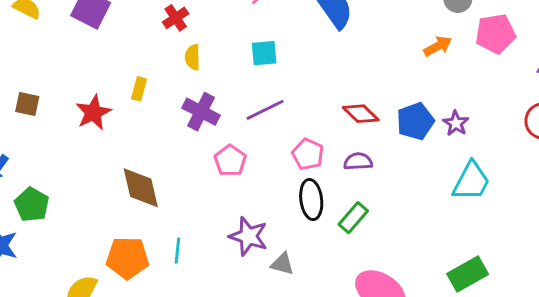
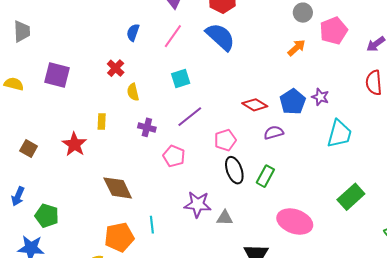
brown square: (27, 104) -> (29, 149), turned 30
purple cross: (201, 112) -> (147, 127), size x0.7
pink pentagon: (308, 154) -> (225, 140), turned -30
purple semicircle: (358, 161) -> (274, 133), moved

